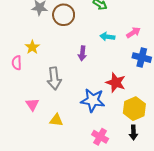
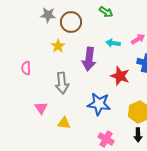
yellow star: (32, 47) -> (58, 46), moved
purple arrow: (82, 53) -> (89, 59), size x1.6
red star: (116, 83) -> (120, 76), moved

